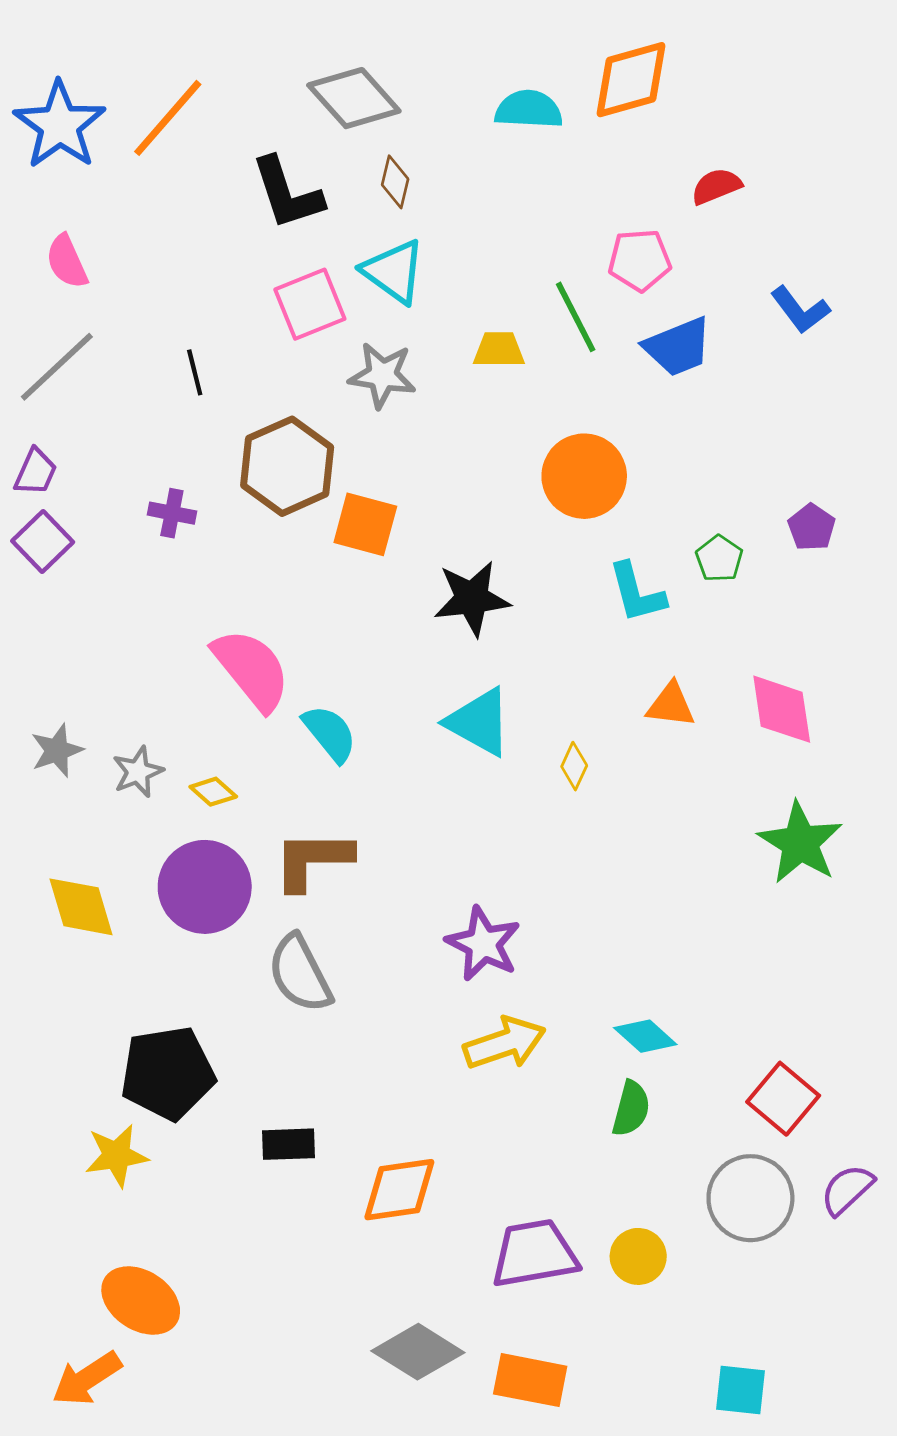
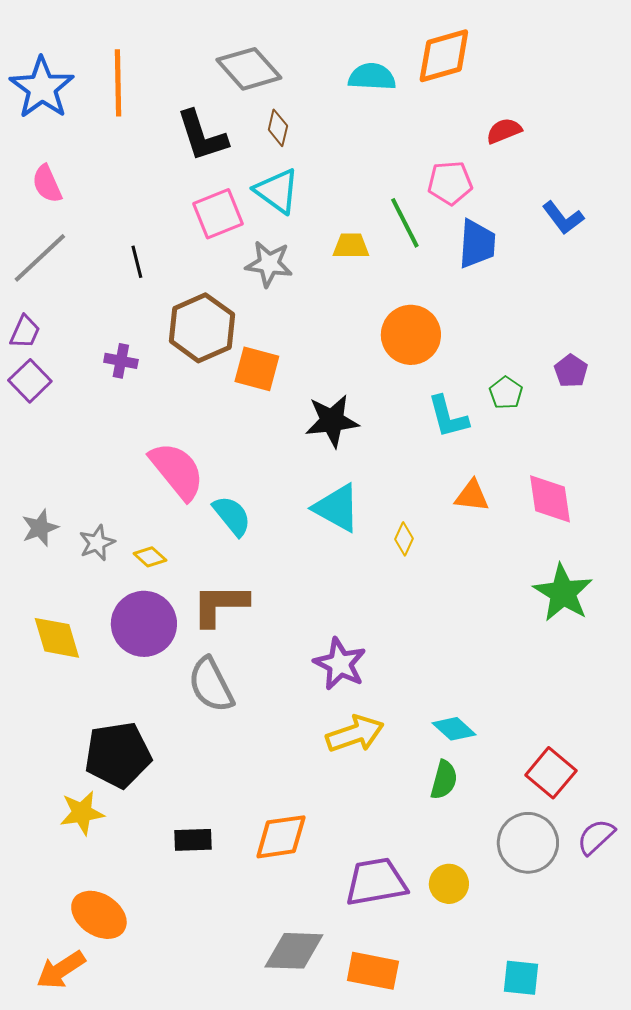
orange line: (168, 118) -> (118, 83), turned -42
blue trapezoid: (678, 347) -> (477, 244), turned -64
black rectangle: (289, 1144) -> (193, 840), moved
gray diamond: (418, 1352) -> (294, 951), turned -30

